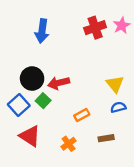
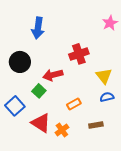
red cross: (95, 28) -> (79, 54), moved
black circle: (32, 79) -> (20, 62), moved
blue square: (19, 105) -> (15, 106), moved
red triangle: (30, 136) -> (41, 123), moved

